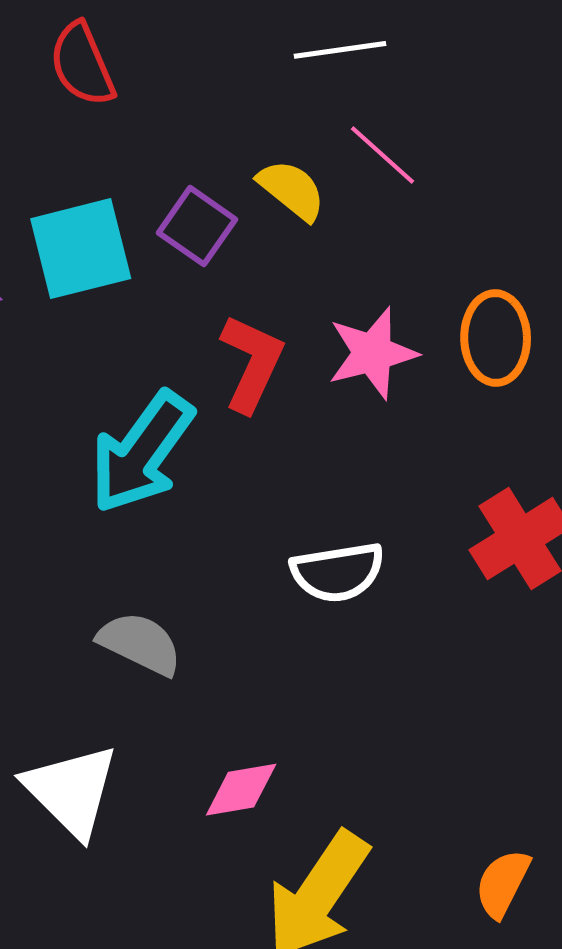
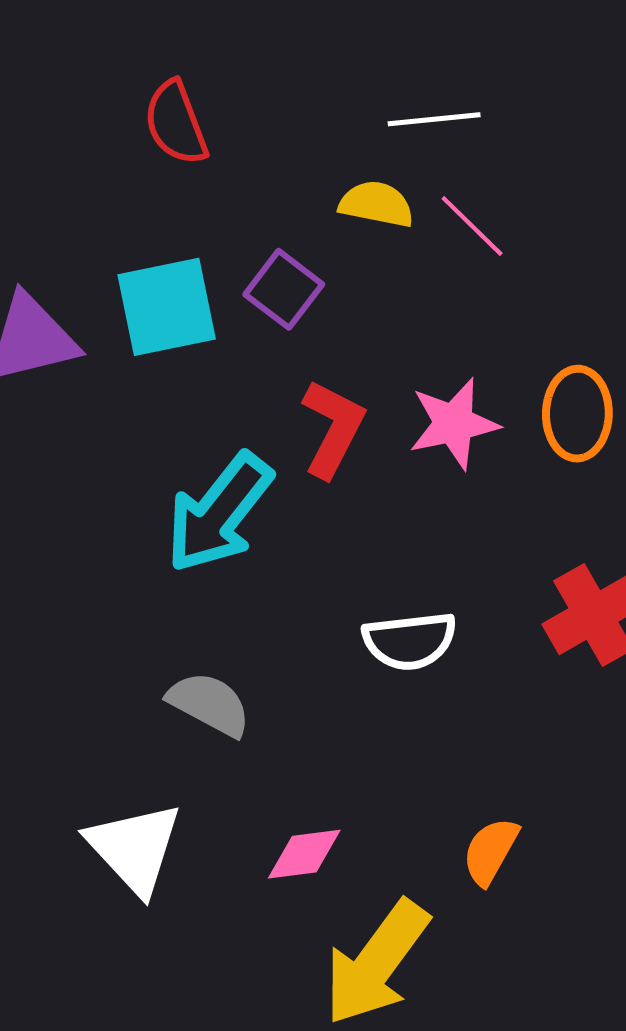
yellow semicircle: (292, 190) -> (376, 204), moved, turned -30
orange semicircle: (503, 883) -> (490, 851), moved

